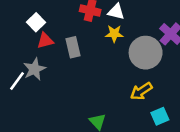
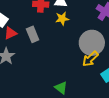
gray circle: (146, 53) -> (92, 43), moved

